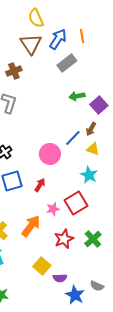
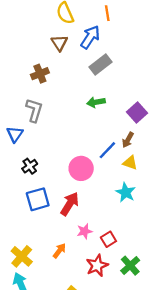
orange line: (82, 36) -> (107, 13), moved
brown triangle: (31, 44) -> (59, 43), size x0.7
green arrow: (77, 96) -> (96, 102), moved
red arrow: (40, 185) -> (70, 204), size x1.5
red square: (76, 203) -> (108, 239), moved, size x0.6
orange arrow: (31, 226) -> (59, 251), size x0.6

